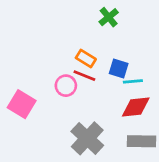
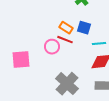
blue square: (119, 68) -> (84, 28), moved
pink square: (22, 104) -> (21, 60), turned -36

